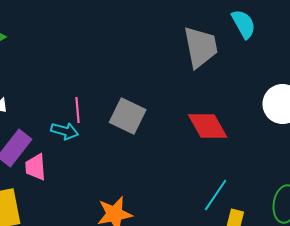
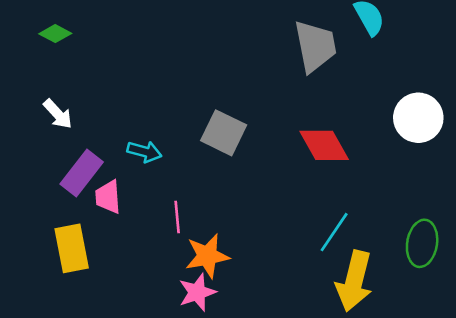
pink line: (78, 110) -> (177, 217), moved

